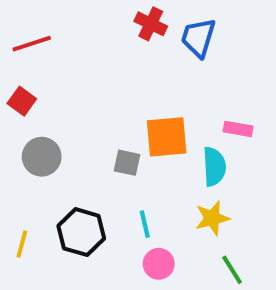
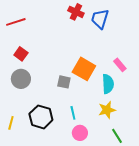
red square: (22, 101) -> (21, 54), moved
pink rectangle: (238, 129) -> (120, 65), turned 40
orange square: (167, 137) -> (84, 69), turned 35

